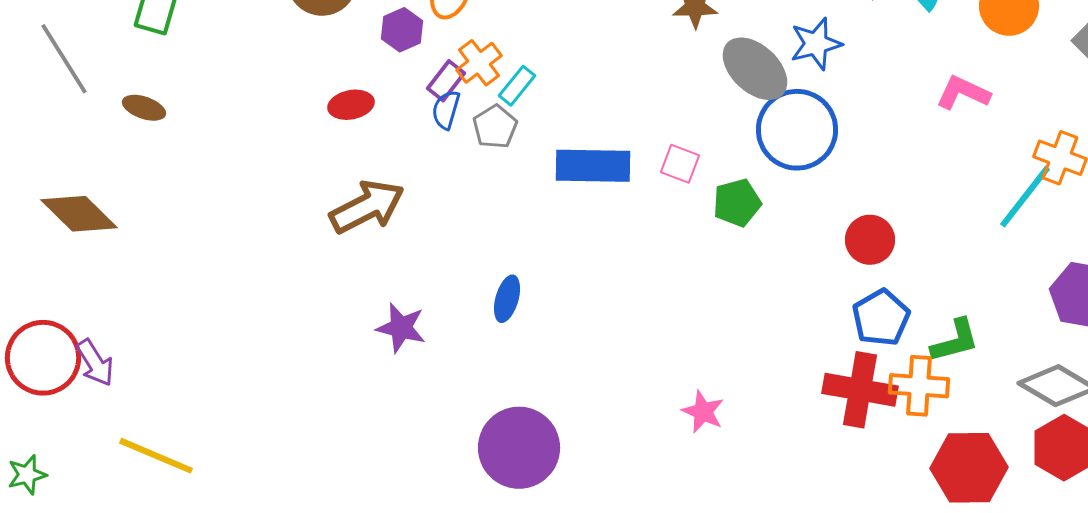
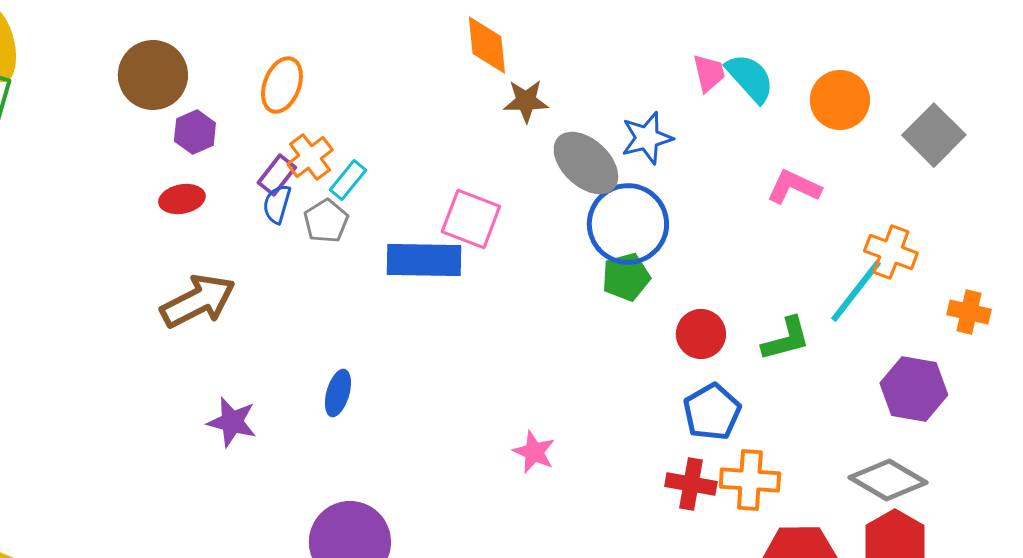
purple hexagon: (402, 30) -> (195, 132), moved
pink square: (680, 164) -> (471, 219), moved, size x1.5
green pentagon: (737, 203) -> (626, 277), moved
green L-shape: (955, 341) -> (786, 339), moved
red cross: (860, 390) -> (691, 484), size x0.7
pink star: (703, 412) -> (534, 452), moved

